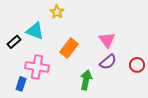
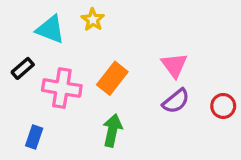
cyan triangle: (35, 31) -> (50, 29), moved
pink cross: (37, 67) -> (62, 88), moved
green arrow: (86, 80) -> (112, 130), moved

